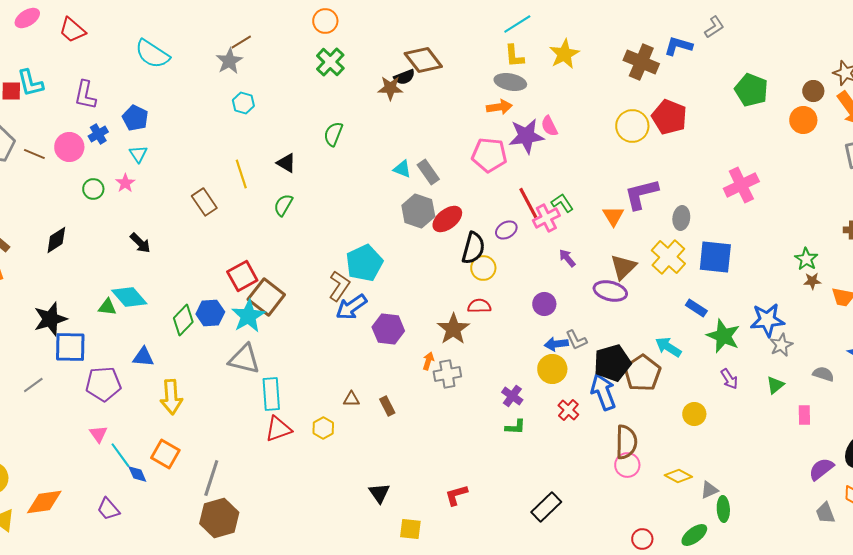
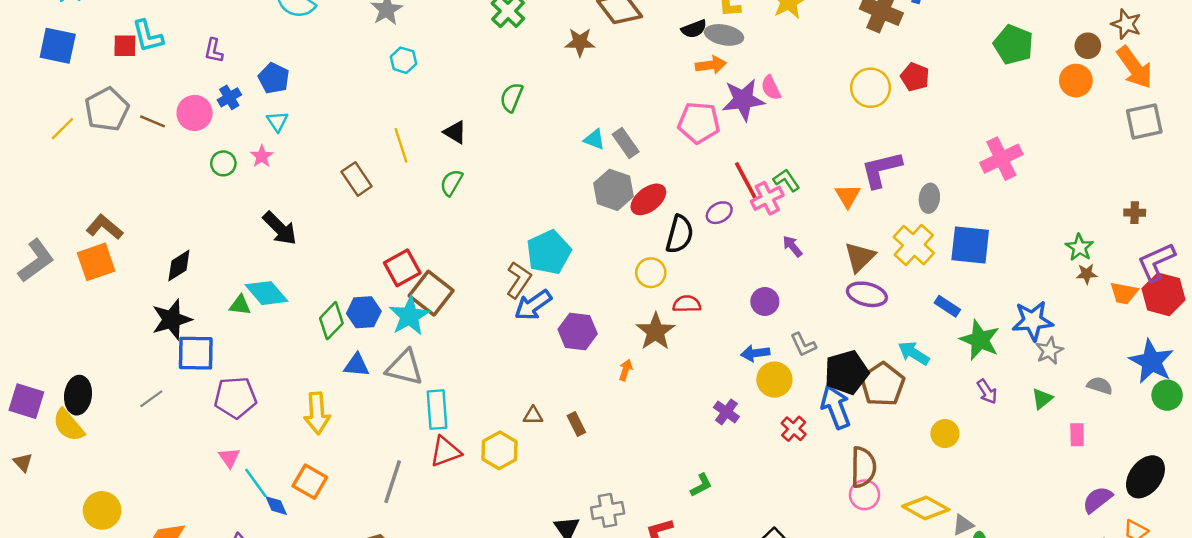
black semicircle: (404, 77) -> (694, 29), moved
purple L-shape: (85, 95) -> (214, 51), size x0.7
red pentagon: (669, 117) -> (915, 77), size x0.7
black diamond: (56, 240) -> (179, 265), moved
black arrow: (140, 243) -> (280, 228), size x1.4
yellow circle: (483, 268) -> (651, 273), moved
purple ellipse: (610, 291) -> (867, 294), moved
blue arrow: (556, 344) -> (755, 353), moved
blue triangle: (143, 357) -> (357, 365), moved
gray cross: (447, 374) -> (608, 510), moved
green L-shape: (515, 427) -> (701, 485), moved, turned -30
yellow hexagon: (323, 428) -> (499, 450), size x1.4
yellow diamond: (678, 476) -> (926, 508), size x1.4
gray line: (211, 478) -> (393, 482), moved

